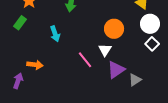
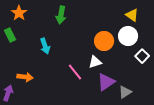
green rectangle: (20, 23) -> (10, 35), turned -64
white circle: (150, 24) -> (128, 36), moved
white triangle: (105, 50) -> (95, 62), turned 40

